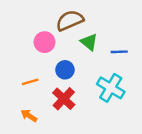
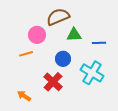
green triangle: (89, 42) -> (74, 35), turned -42
blue circle: (65, 70) -> (63, 59), moved
orange line: (30, 82) -> (26, 54), moved

